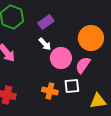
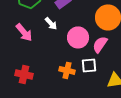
white arrow: (45, 44) -> (51, 23), moved

